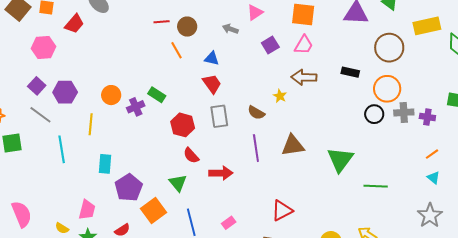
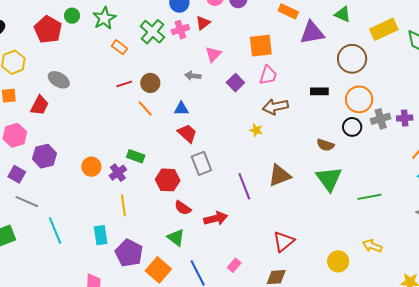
purple hexagon: (65, 92) -> (44, 156), moved
brown semicircle: (256, 113) -> (325, 145), moved
yellow line: (91, 124) -> (123, 205), moved

